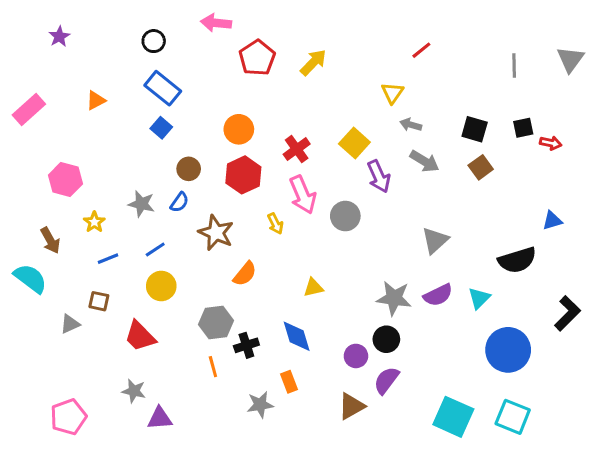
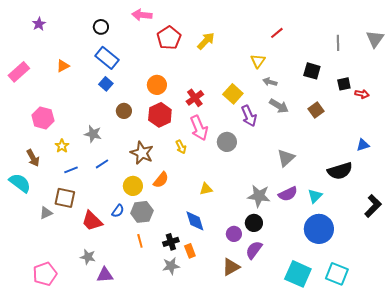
black square: (475, 129) -> (312, 71), moved
blue semicircle: (180, 202) -> (118, 211), moved
yellow circle: (161, 286) -> (133, 186), moved
brown square: (99, 301) -> (65, 198), size x1.5
black cross: (246, 345) -> (171, 242), moved
blue circle: (508, 350) -> (319, 229), moved

